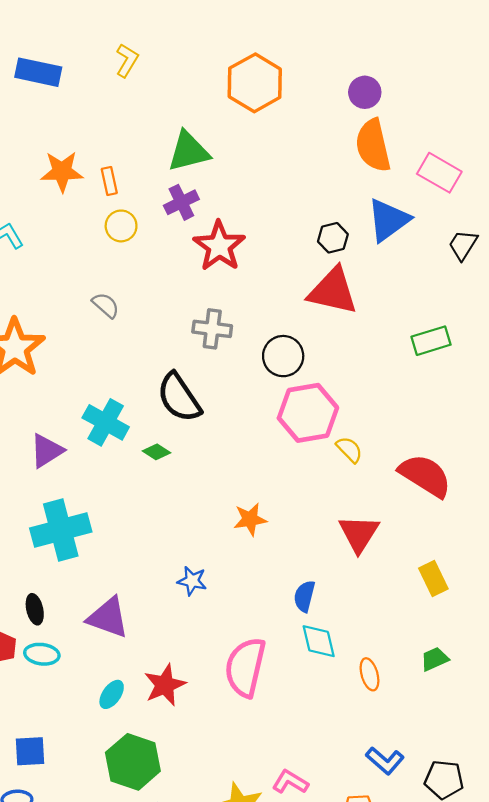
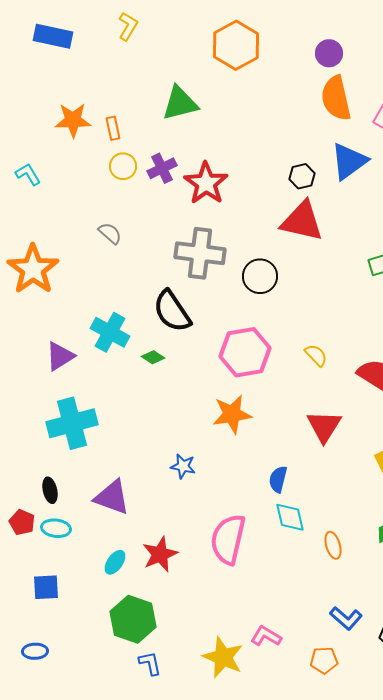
purple cross: (181, 202) -> (162, 168), moved
gray cross: (212, 329) -> (200, 253), size x1.5
pink hexagon: (308, 413) -> (245, 352), moved
orange star: (250, 519) -> (232, 414), size x1.4
blue square: (30, 751) -> (46, 587), moved

